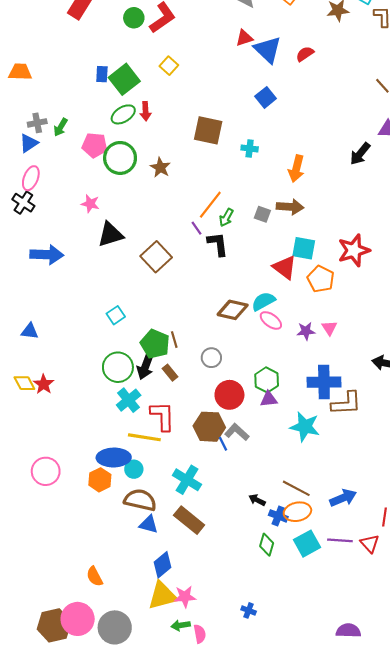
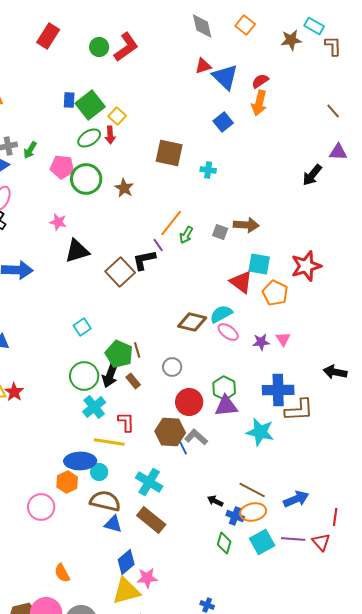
yellow square: (169, 66) -> (117, 116), moved
orange arrow: (296, 169) -> (259, 103), moved
black L-shape: (218, 244) -> (144, 260), moved, turned -95
purple triangle: (269, 399) -> (226, 406), size x1.4
red L-shape: (163, 416) -> (126, 422), size x0.7
pink circle: (46, 471) -> (41, 507), moved
pink star: (185, 597) -> (147, 578), moved

